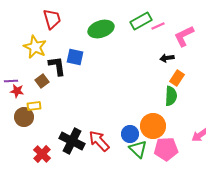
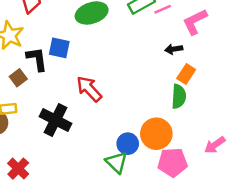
black cross: (72, 141) -> (56, 120), moved
red arrow: (99, 141) -> (89, 89), moved
green triangle: (138, 149) -> (116, 162), moved

